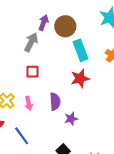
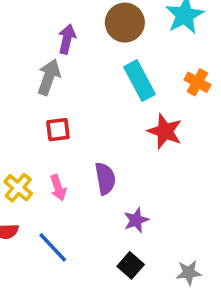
brown circle: (65, 26) -> (125, 23), moved
red star: (80, 78) -> (165, 131), moved, turned -30
purple star: (71, 119) -> (136, 220), moved

